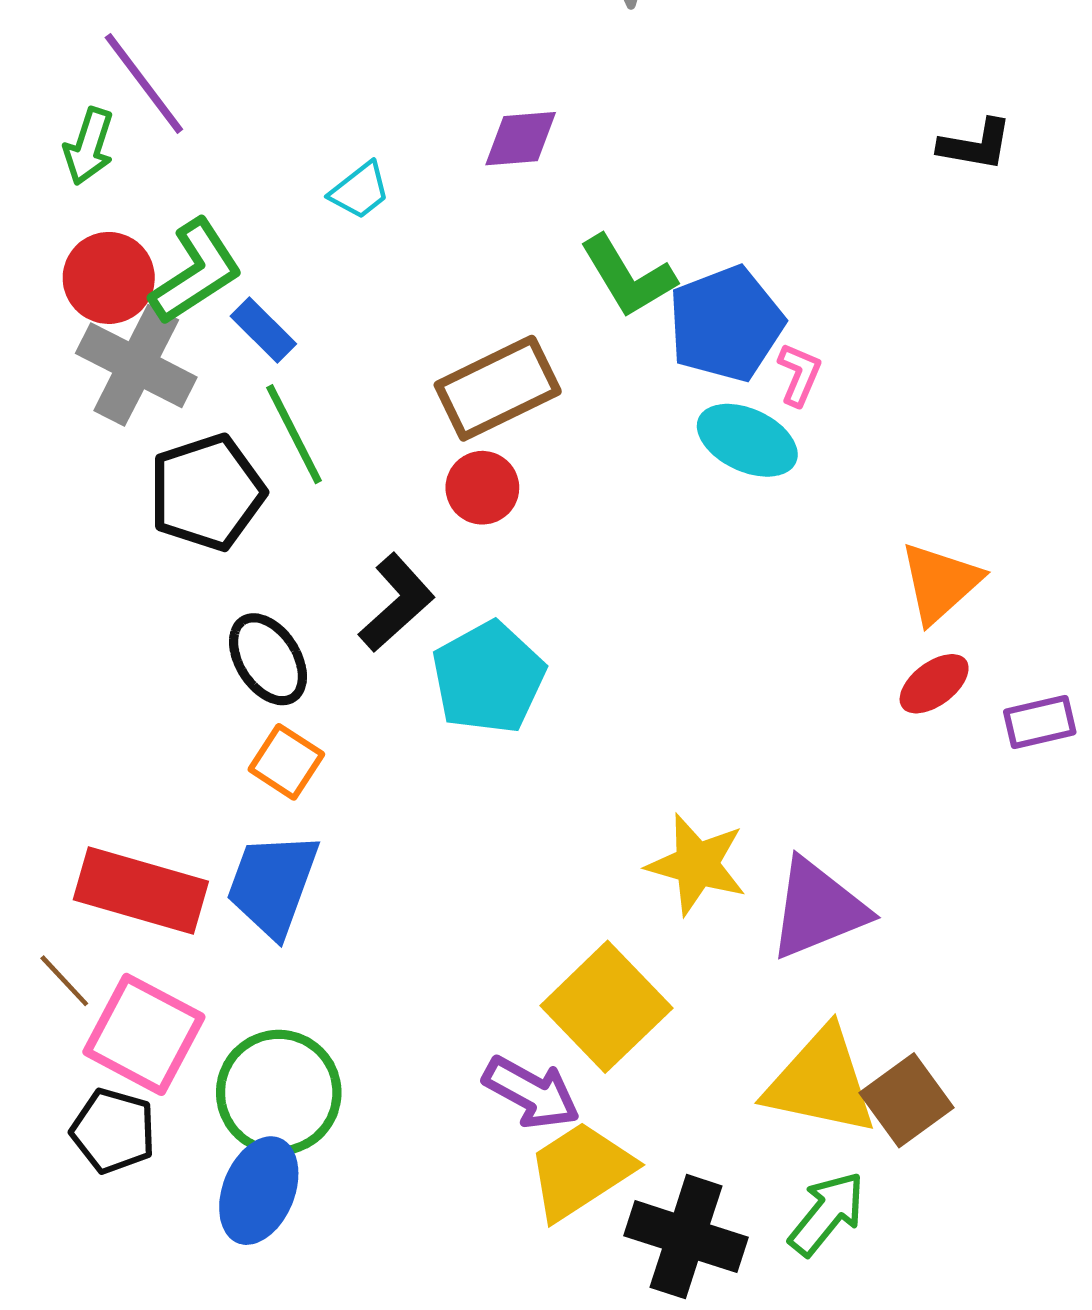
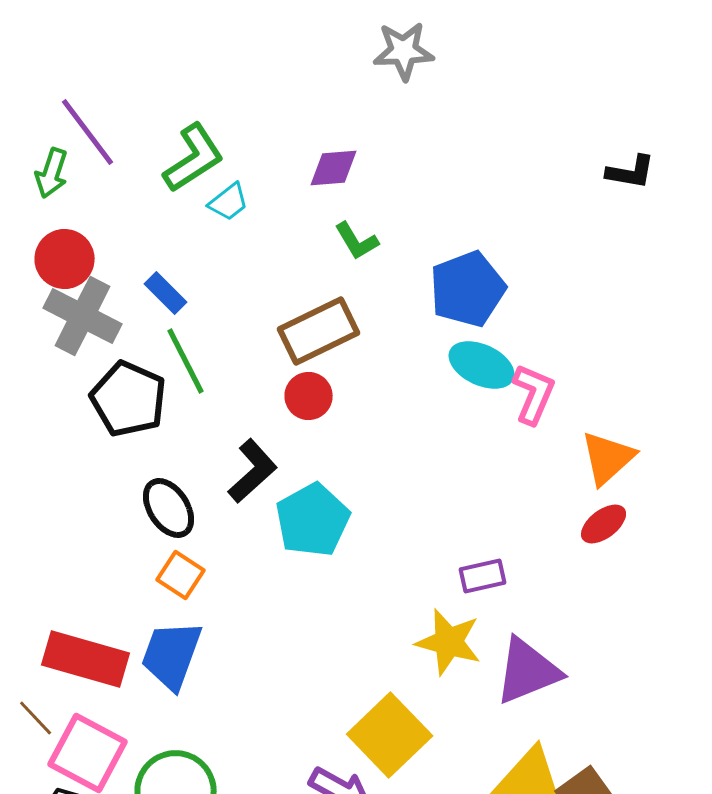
green L-shape: (196, 272) -> (194, 158), moved
green L-shape: (628, 276) -> (357, 241), moved, size x0.7
pink L-shape: (799, 374) -> (534, 394), moved, size x1.5
black pentagon: (207, 492) -> (129, 399), turned -30
purple rectangle: (1040, 722) -> (483, 576), moved

